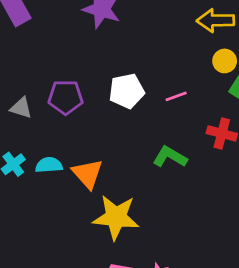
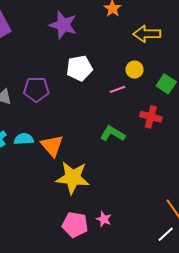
yellow circle: (225, 61) -> (134, 70), moved
white pentagon: (127, 91) -> (79, 68), moved

